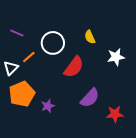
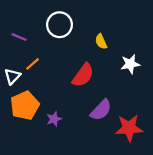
white circle: (53, 43) -> (59, 25), moved
red star: (115, 114) -> (129, 128), size x1.4

